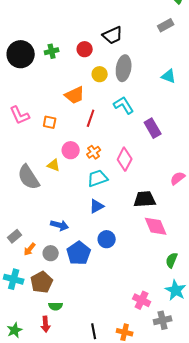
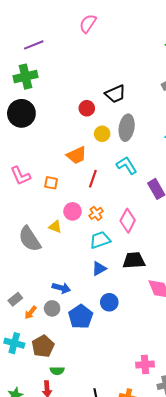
green cross: (52, 51) -> (26, 77), moved, size x1.6
black trapezoid: (145, 199) -> (134, 260), moved
gray circle: (51, 253) -> (52, 308), moved
pink cross: (142, 300) -> (145, 365), turned -30

